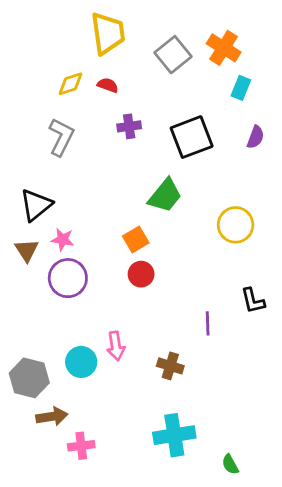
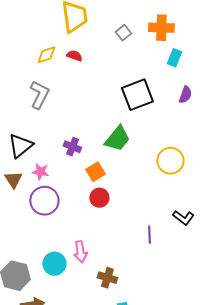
orange cross: (224, 48) -> (161, 28), turned -30
gray square: (173, 55) -> (123, 33), size x0.6
purple cross: (129, 126) -> (72, 147), moved, turned 30
black L-shape: (253, 301) -> (183, 218), turned -40
brown cross: (170, 366) -> (107, 278), moved

